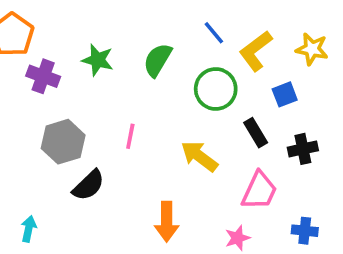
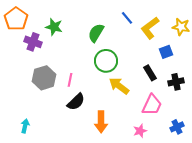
green star: (98, 60) -> (54, 27), moved
green circle: (216, 89) -> (106, 61), moved
pink line: (130, 136) -> (70, 80), moved
black semicircle: (89, 185) -> (76, 102), moved
blue cross: (305, 231) -> (177, 127), turned -32

